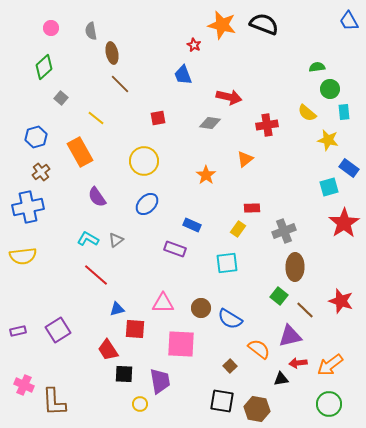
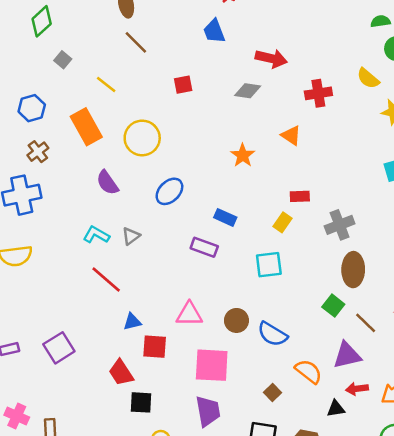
orange triangle: (245, 159) -> (291, 135), turned -48
yellow circle: (144, 161) -> (142, 138), moved
purple trapezoid: (160, 381) -> (208, 411), moved

